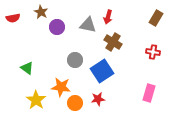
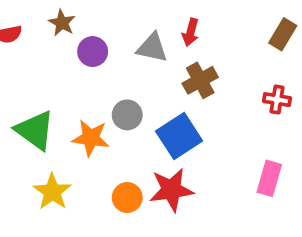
brown cross: (113, 42) -> (200, 80), turned 30
green triangle: (27, 68) -> (35, 130), size x1.6
orange star: (61, 87) -> (91, 138), moved
red star: (98, 99) -> (171, 190), size x1.6

